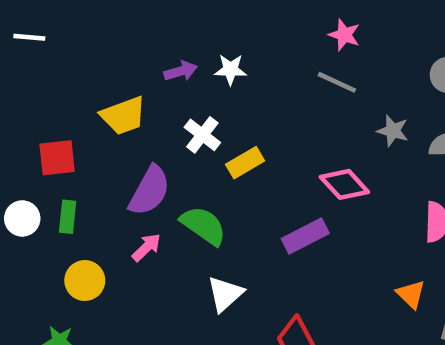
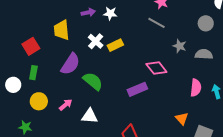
yellow trapezoid: (123, 116) -> (61, 30), turned 100
red square: (57, 158) -> (31, 46), turned -30
yellow rectangle: (245, 163) -> (115, 45), moved
white circle: (22, 218) -> (13, 85), moved
pink arrow: (146, 247) -> (66, 105), moved
white triangle: (225, 294) -> (90, 116), moved, turned 42

